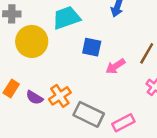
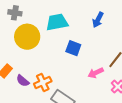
pink arrow: (115, 66) -> (96, 73), moved

